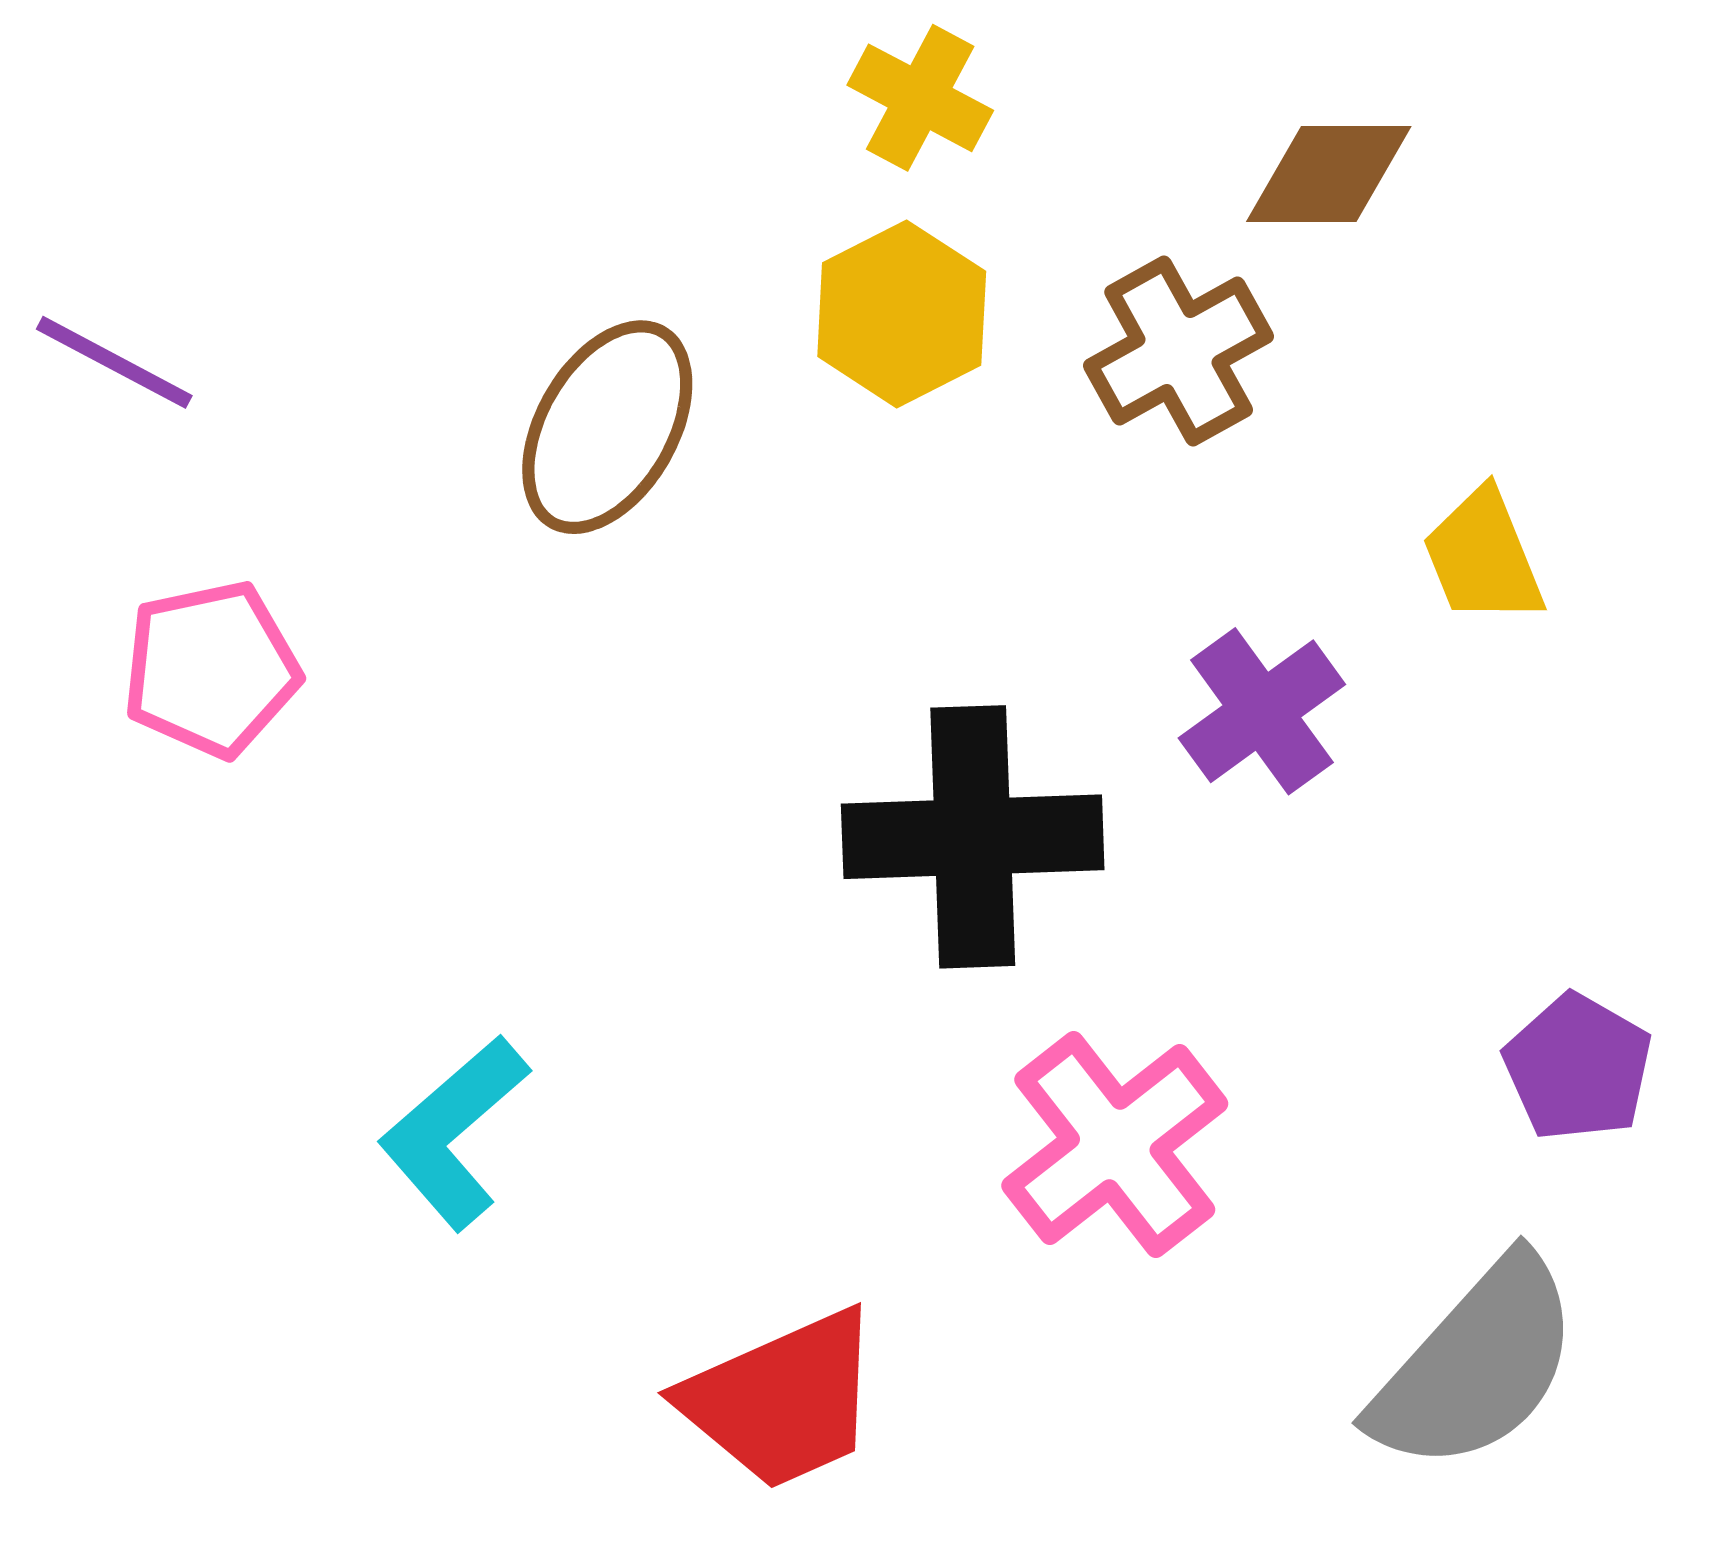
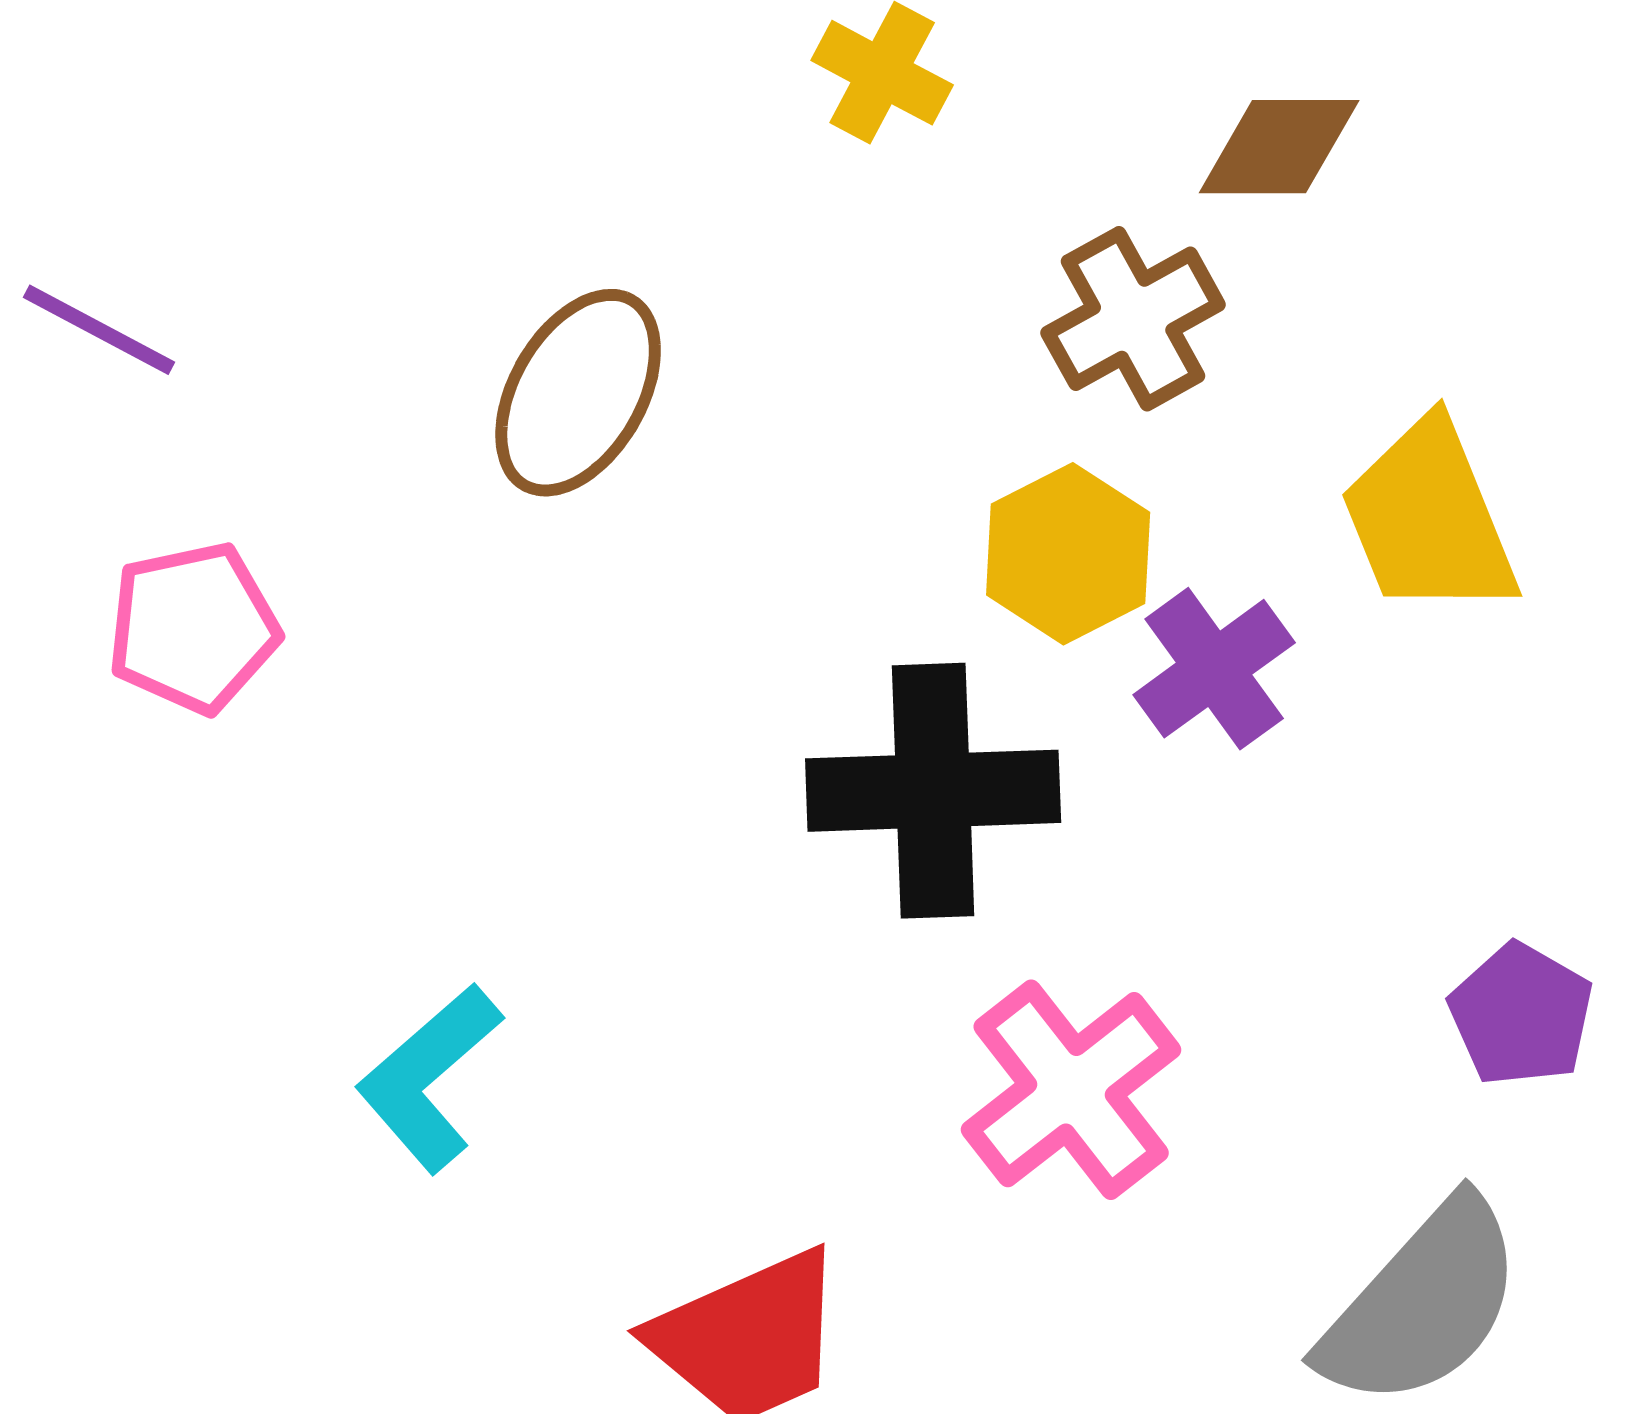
yellow hexagon: (902, 314) -> (1068, 554), moved
yellow trapezoid: (1483, 557) -> (1429, 519), size x1.5

